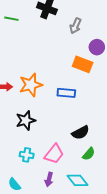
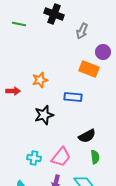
orange star: (31, 85) -> (40, 80), moved, size x0.7
black star: (26, 120) -> (44, 115), moved
green semicircle: (89, 154) -> (95, 157), turned -48

